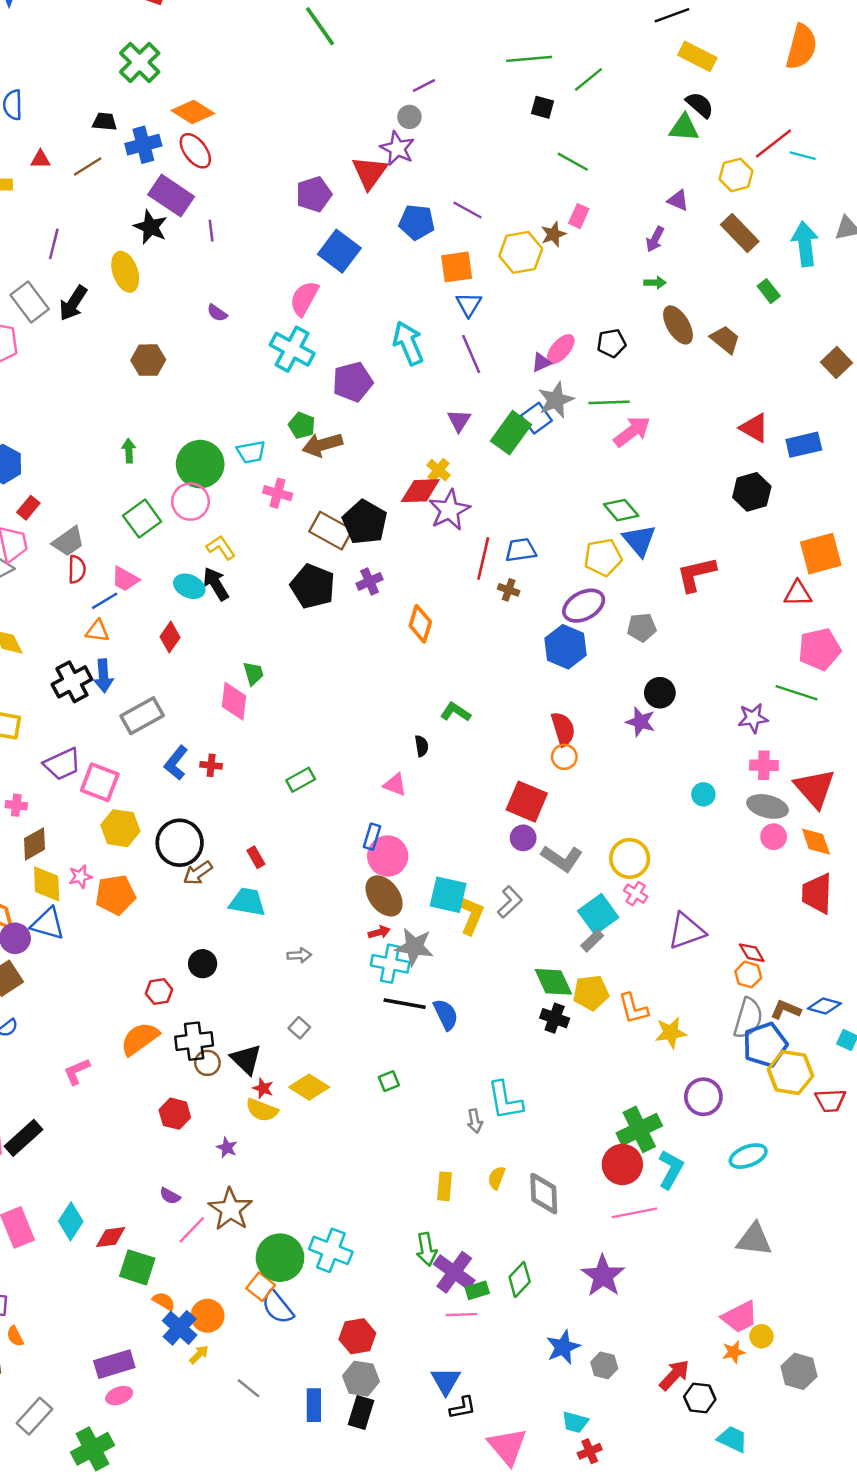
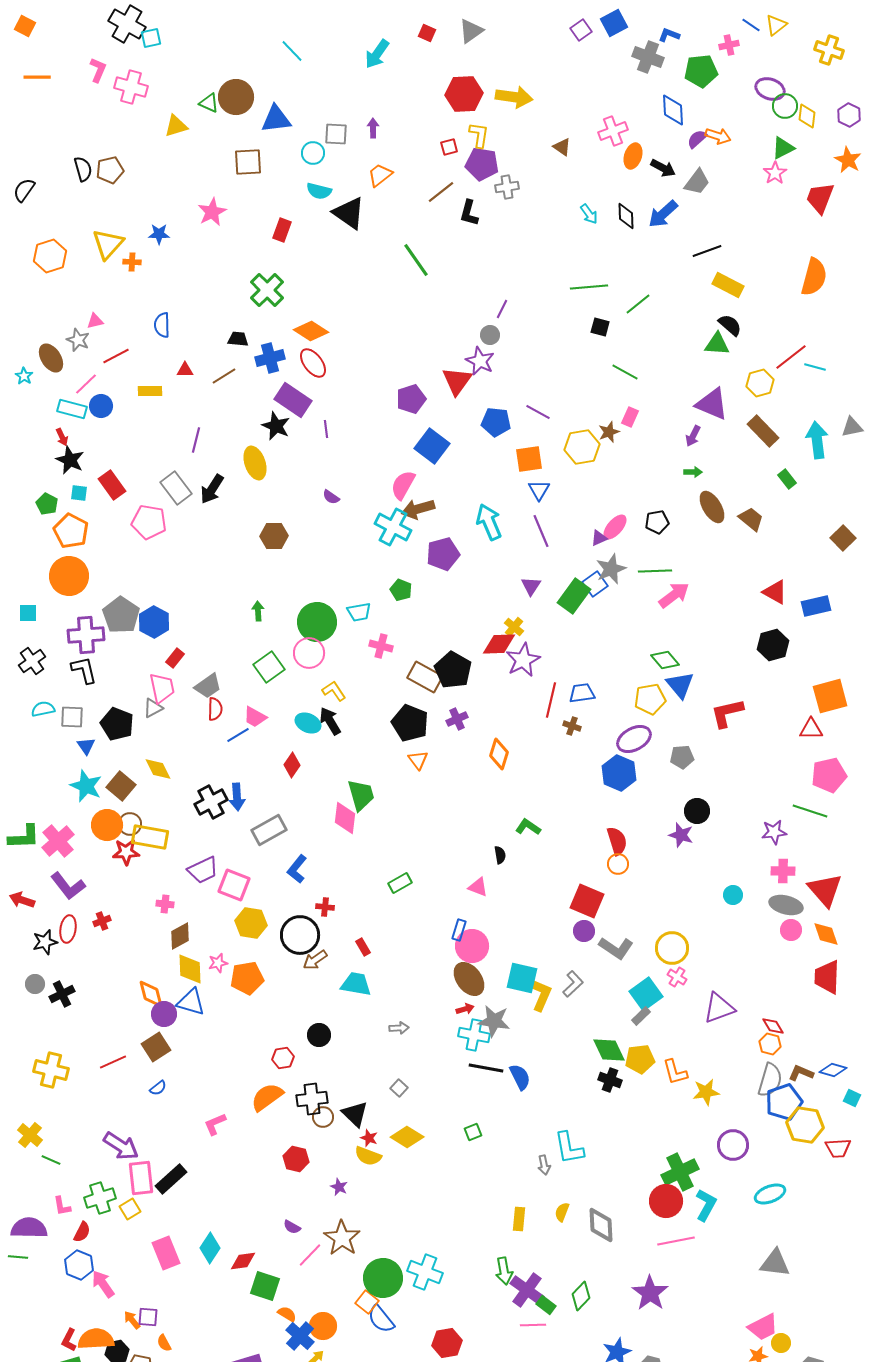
purple line: (424, 85) -> (502, 309), turned -36
purple triangle: (678, 200) -> (712, 404), size x1.8
brown arrow: (322, 445) -> (418, 509), moved
orange triangle: (97, 631) -> (418, 760), moved, turned 45
green trapezoid: (253, 673) -> (361, 795), size x1.6
red cross: (211, 765) -> (325, 907), moved
green rectangle: (477, 1290) -> (546, 1305), turned 54

